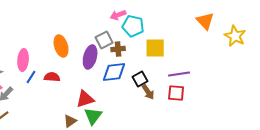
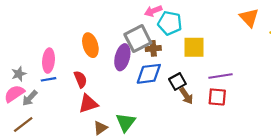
gray square: (104, 40) -> (138, 39), size x1.4
blue line: (31, 77) -> (49, 79), moved, turned 48
red semicircle: (52, 77) -> (80, 79), turned 63
red triangle: (85, 99) -> (88, 104), moved

